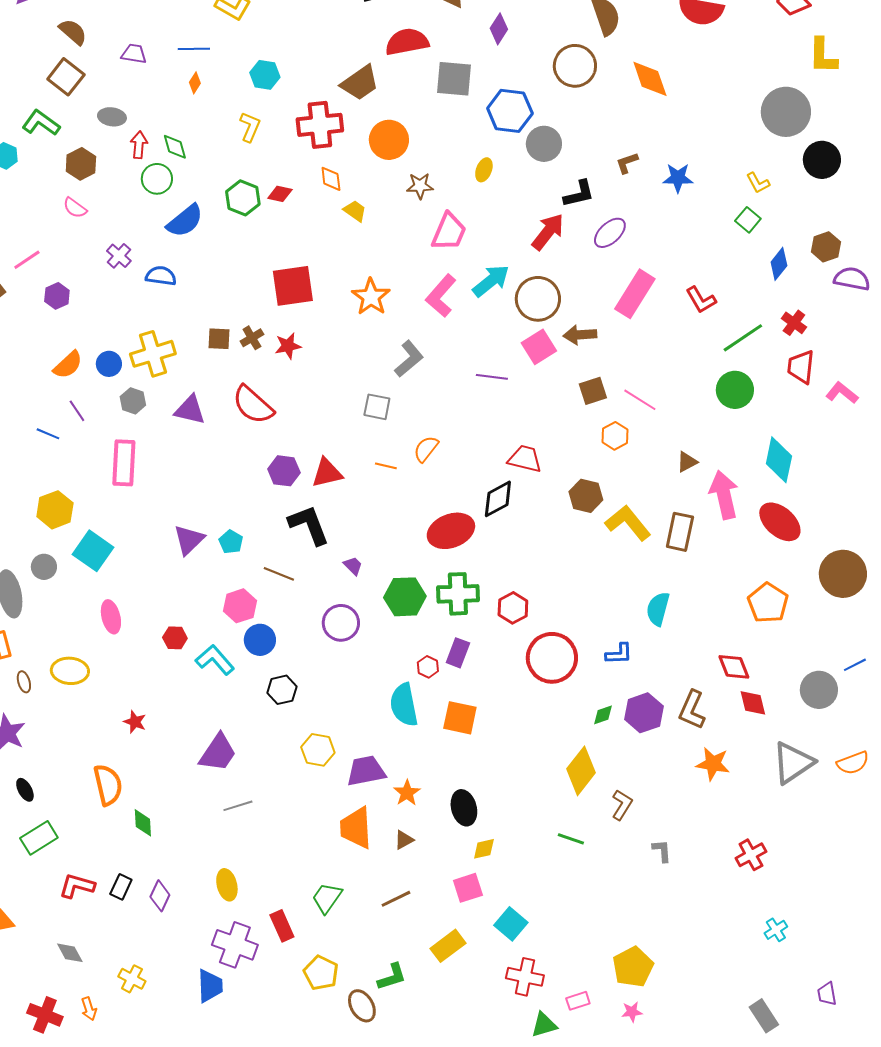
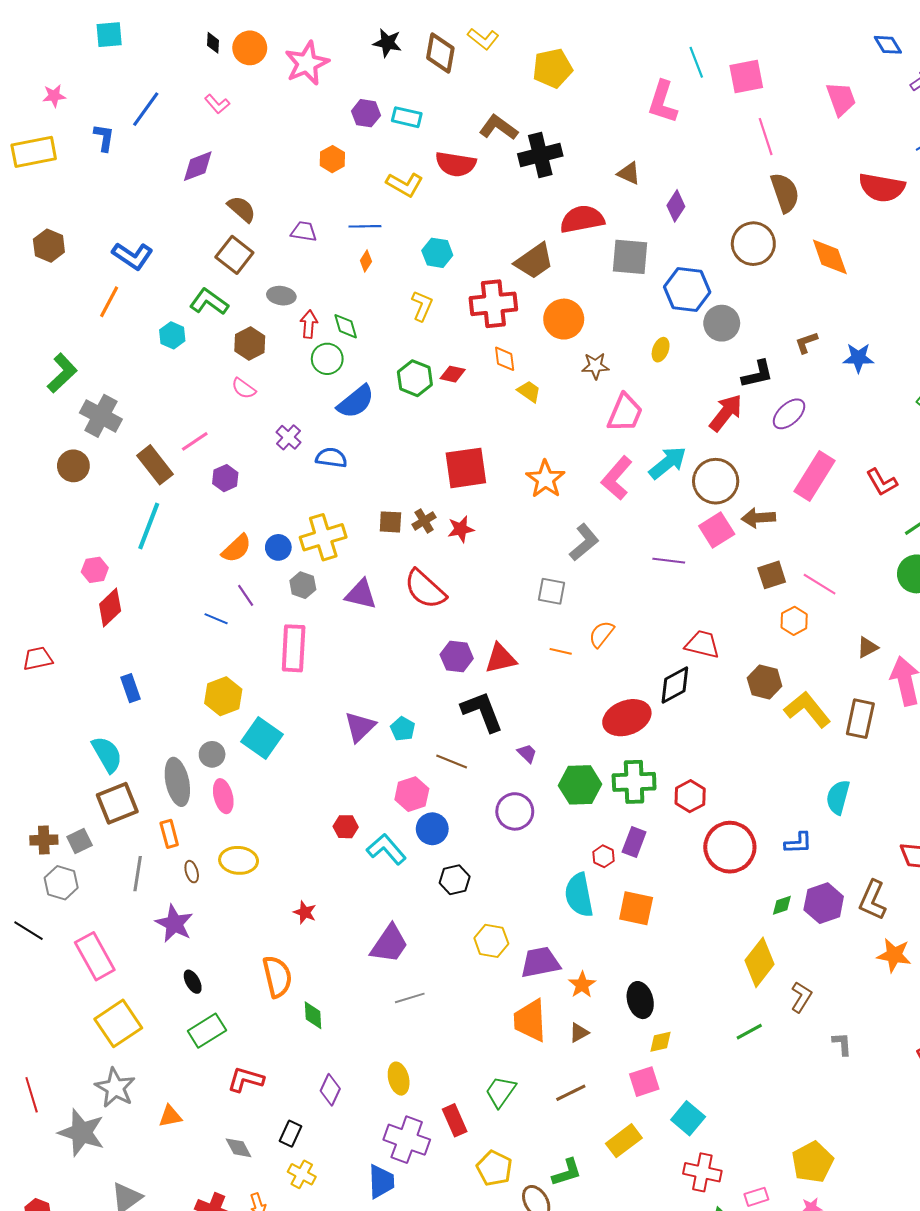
pink ellipse: (111, 617) -> (223, 796), moved
green line: (571, 839) -> (749, 1032), turned -48
black rectangle: (121, 887) -> (291, 1134), moved

